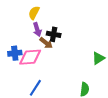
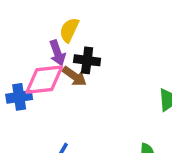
yellow semicircle: (34, 13) -> (69, 30), moved
pink diamond: (30, 57) -> (44, 80), moved

